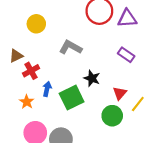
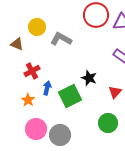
gray L-shape: (71, 47) -> (61, 39), moved
brown triangle: (16, 56) -> (17, 44), moved, turned 48
green circle: (112, 116) -> (108, 123), moved

